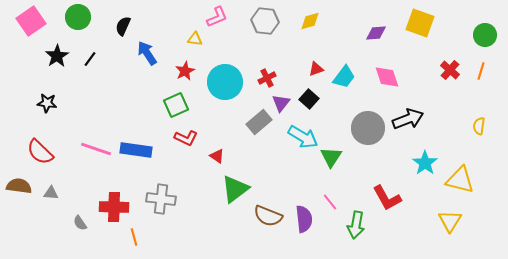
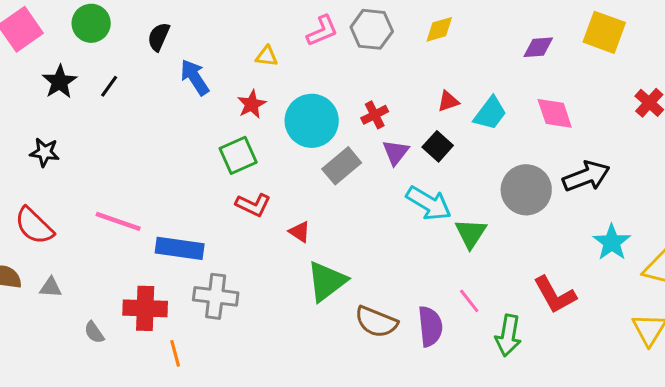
pink L-shape: (217, 17) -> (322, 31), moved
gray rectangle: (259, 122) -> (342, 166), moved
blue rectangle: (136, 150) -> (180, 248), moved

